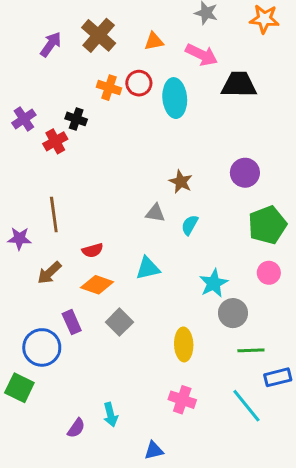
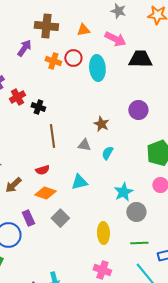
brown cross: (99, 35) -> (46, 26), turned -35
purple arrow: (51, 44) -> (24, 48), moved
black cross: (76, 119) -> (38, 107), moved
purple circle: (245, 173) -> (138, 110), moved
brown line: (54, 215) -> (52, 136), moved
green line: (251, 350) -> (139, 243), moved

